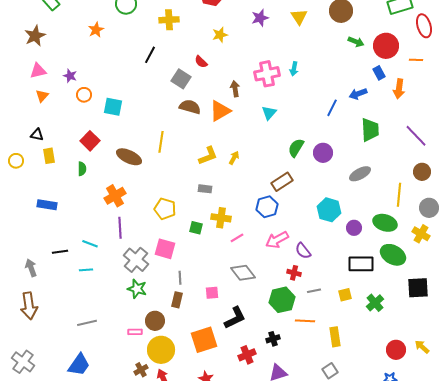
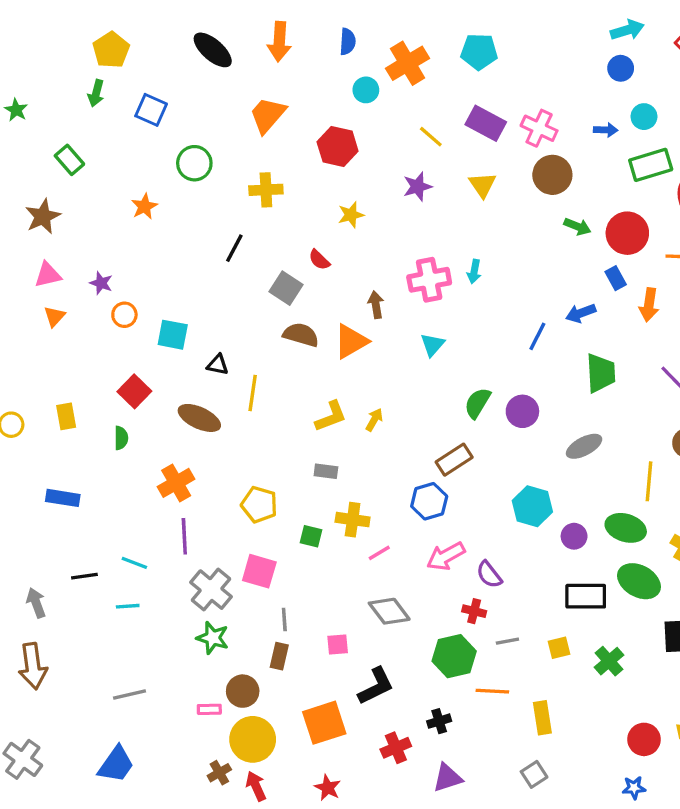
black triangle: (37, 135) -> (218, 365), moved

